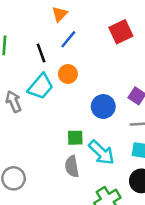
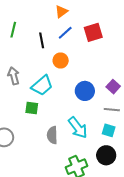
red square: (121, 32) -> (93, 32), moved
cyan trapezoid: (41, 87) -> (42, 85), moved
green square: (75, 138) -> (32, 108), moved

